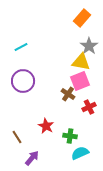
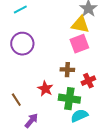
brown cross: (68, 94) -> (67, 70), moved, turned -32
red cross: (89, 107) -> (88, 81), moved
green cross: (70, 136) -> (69, 99), size x1.5

